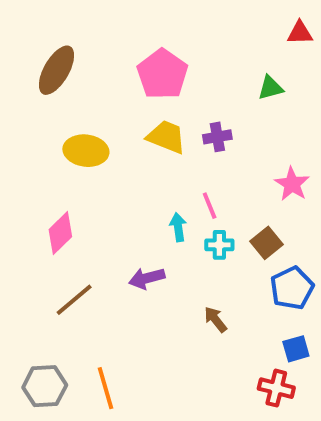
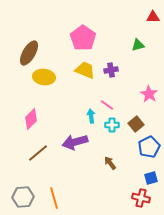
brown ellipse: (56, 70) -> (29, 53), moved
pink line: (210, 206) -> (107, 105), turned -32
purple arrow: (147, 278) -> (75, 142), size x1.4

